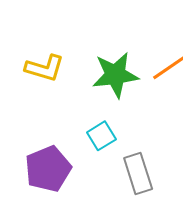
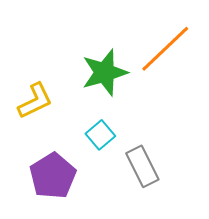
yellow L-shape: (45, 68) -> (35, 101), moved, turned -33

